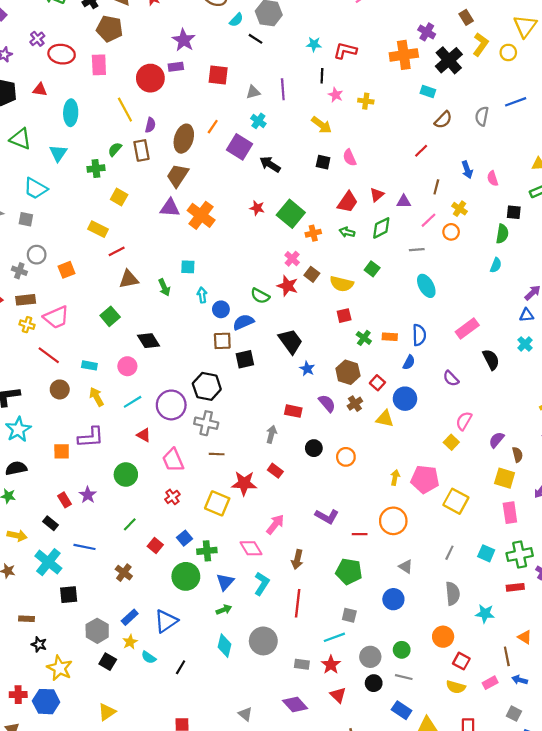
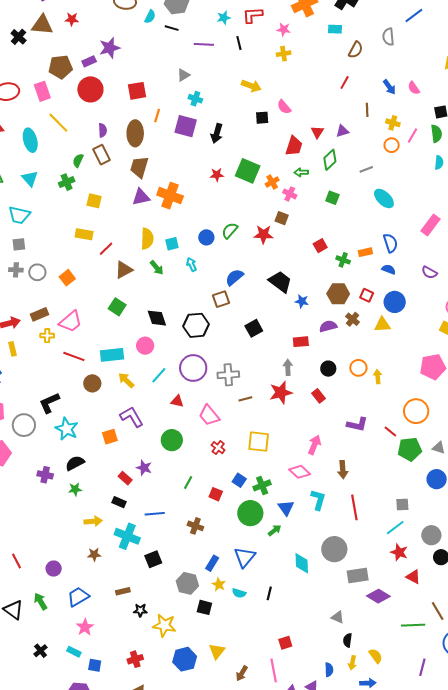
brown pentagon: (110, 29) -> (61, 67), moved
purple star: (184, 40) -> (110, 48), turned -30
purple rectangle: (176, 67) -> (89, 61), moved
red square: (218, 75) -> (137, 91), moved
purple line: (283, 89) -> (204, 44), moved, turned -66
pink star: (336, 95) -> (284, 29), moved
yellow line: (125, 110) -> (58, 123), moved
black arrow: (270, 164) -> (217, 133), turned -90
pink line: (428, 220) -> (412, 136), moved
pink cross: (292, 259) -> (290, 194), moved
gray cross: (19, 271) -> (16, 270), moved
yellow semicircle: (342, 284) -> (147, 239), moved, turned -85
green semicircle: (260, 296) -> (230, 231), moved, turned 120
blue circle: (221, 309) -> (206, 237), moved
black diamond: (148, 341) -> (157, 318), turned 30
black square: (245, 359) -> (254, 328), moved
blue semicircle: (409, 362) -> (389, 269), turned -80
cyan rectangle: (89, 365) -> (112, 355), size x1.6
black hexagon: (207, 386) -> (196, 325), moved
purple semicircle: (327, 403) -> (328, 326), turned -48
purple L-shape: (91, 437) -> (132, 417), turned -100
red rectangle: (275, 471) -> (319, 396), moved, turned 32
yellow arrow: (395, 478) -> (378, 377), moved
red star: (244, 483) -> (281, 392), moved
red line: (360, 534) -> (390, 431), turned 56
green pentagon: (349, 572) -> (410, 449), moved
green arrow: (224, 610) -> (275, 530), moved
gray rectangle: (302, 664) -> (358, 575), moved, size x1.5
blue hexagon: (46, 702) -> (185, 659), moved

